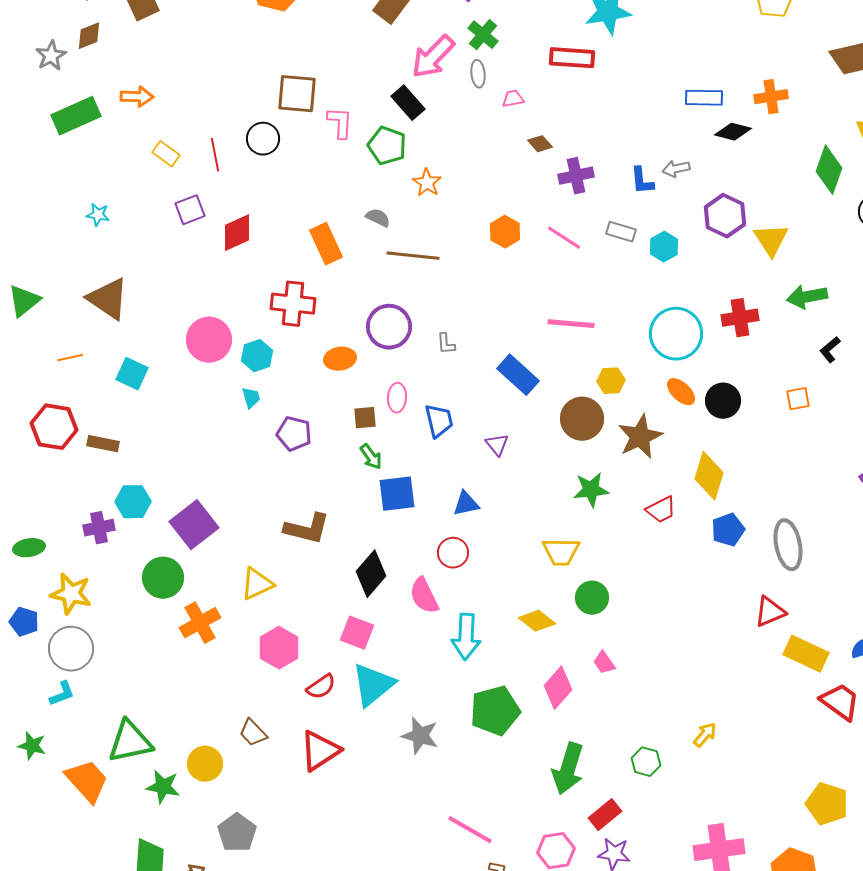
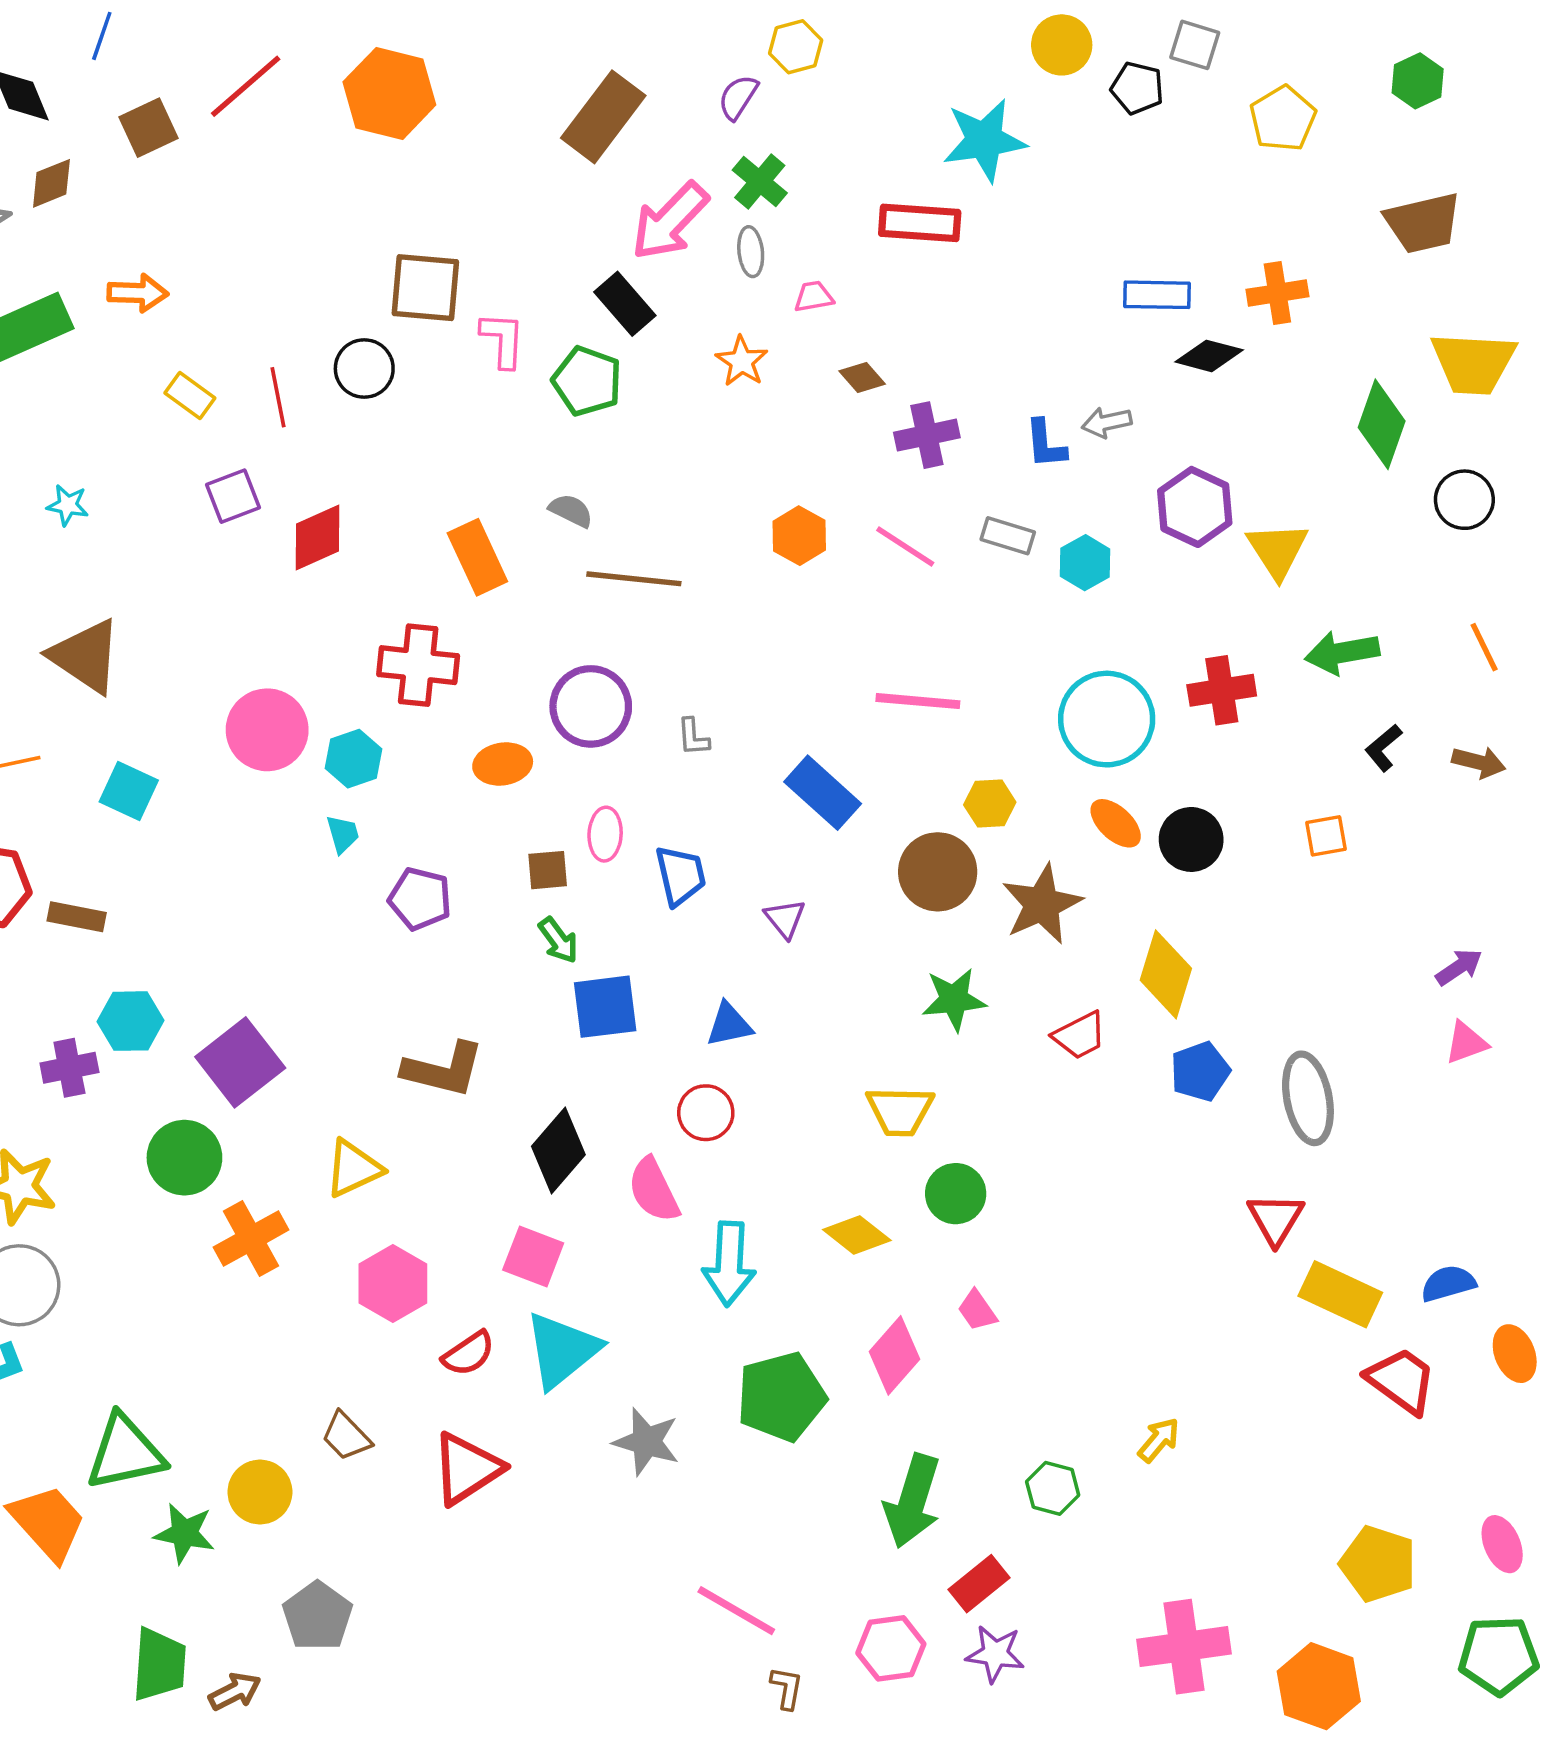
orange star: (427, 183) -> (742, 361), moved
red triangle: (770, 612) -> (1276, 1219), turned -36

